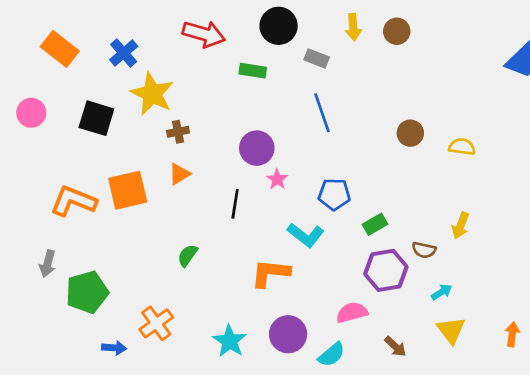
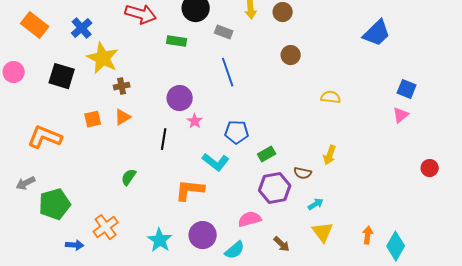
brown circle: (410, 133) -> (291, 55), moved
orange square: (128, 190) -> (93, 119), moved, size x0.6
gray arrow: (48, 264) -> (26, 183), turned 48

